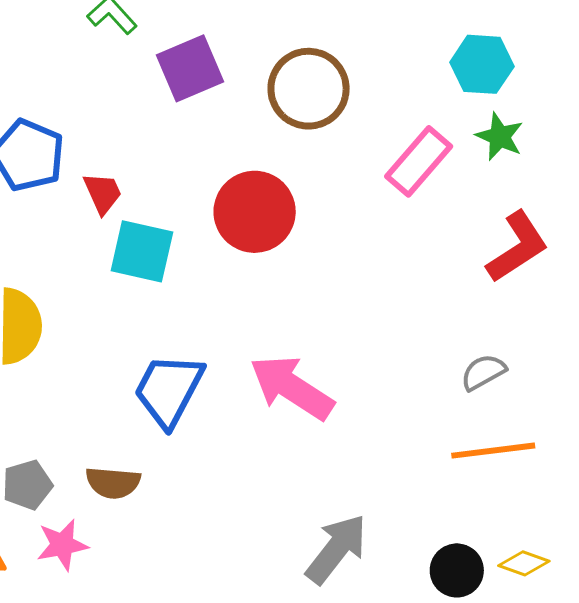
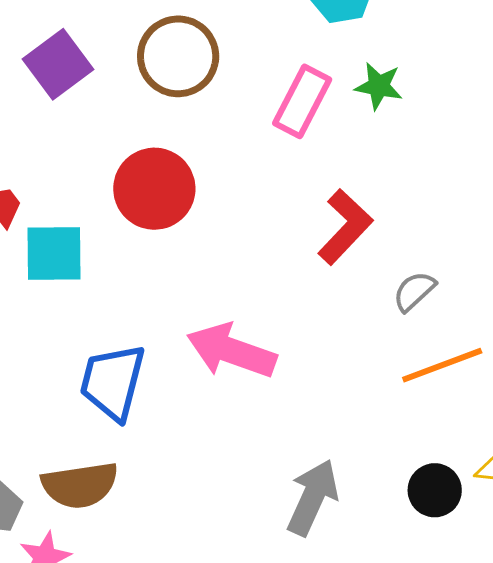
green star: (500, 137) -> (379, 86), moved
red L-shape: (517, 247) -> (345, 227), moved
brown semicircle: (113, 483) -> (80, 485), size x1.4

